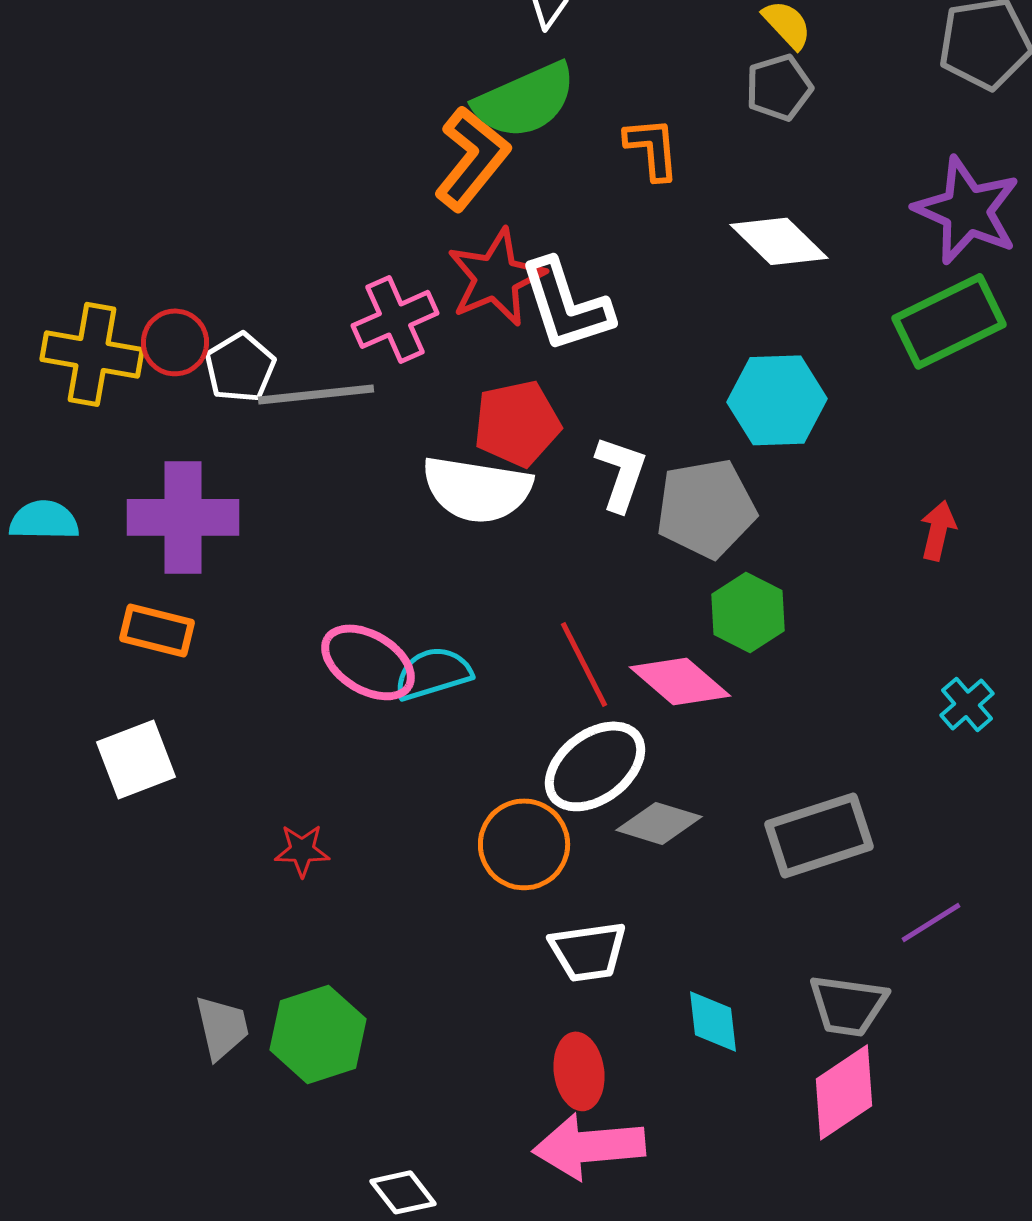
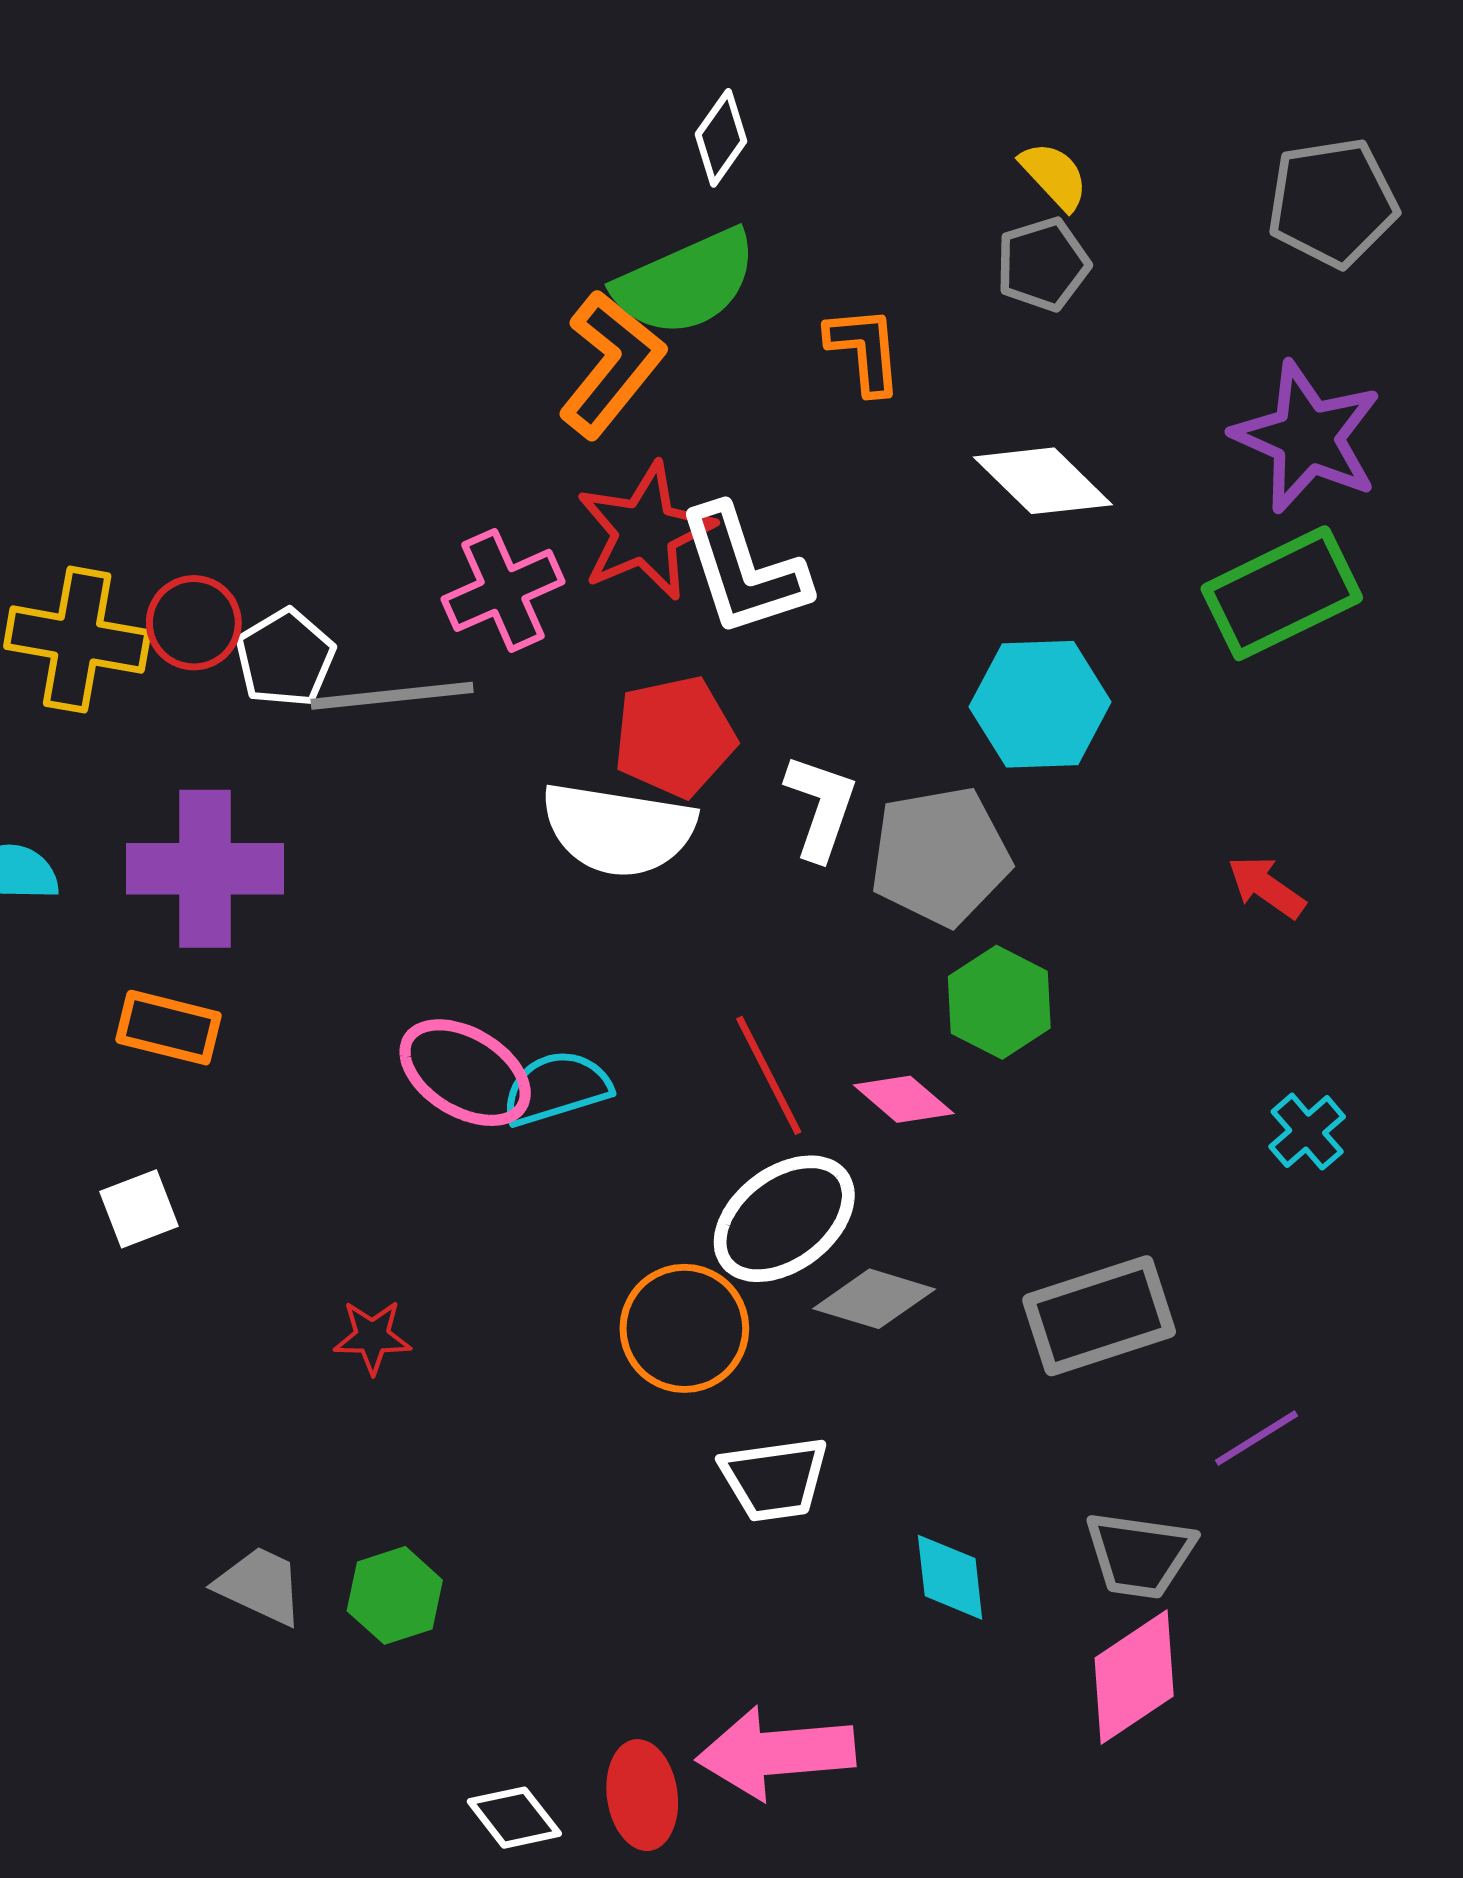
red arrow: (938, 530) -> (1266, 887), turned -68
pink diamond: (680, 681) -> (904, 1099), size x0.7
white square: (136, 759) -> (139, 1209), size x0.7
gray trapezoid: (222, 1027) -> (260, 1586), turned -52
green hexagon: (318, 1034) -> (395, 1595), size x0.7
red ellipse: (579, 1071) -> (642, 1795), moved

